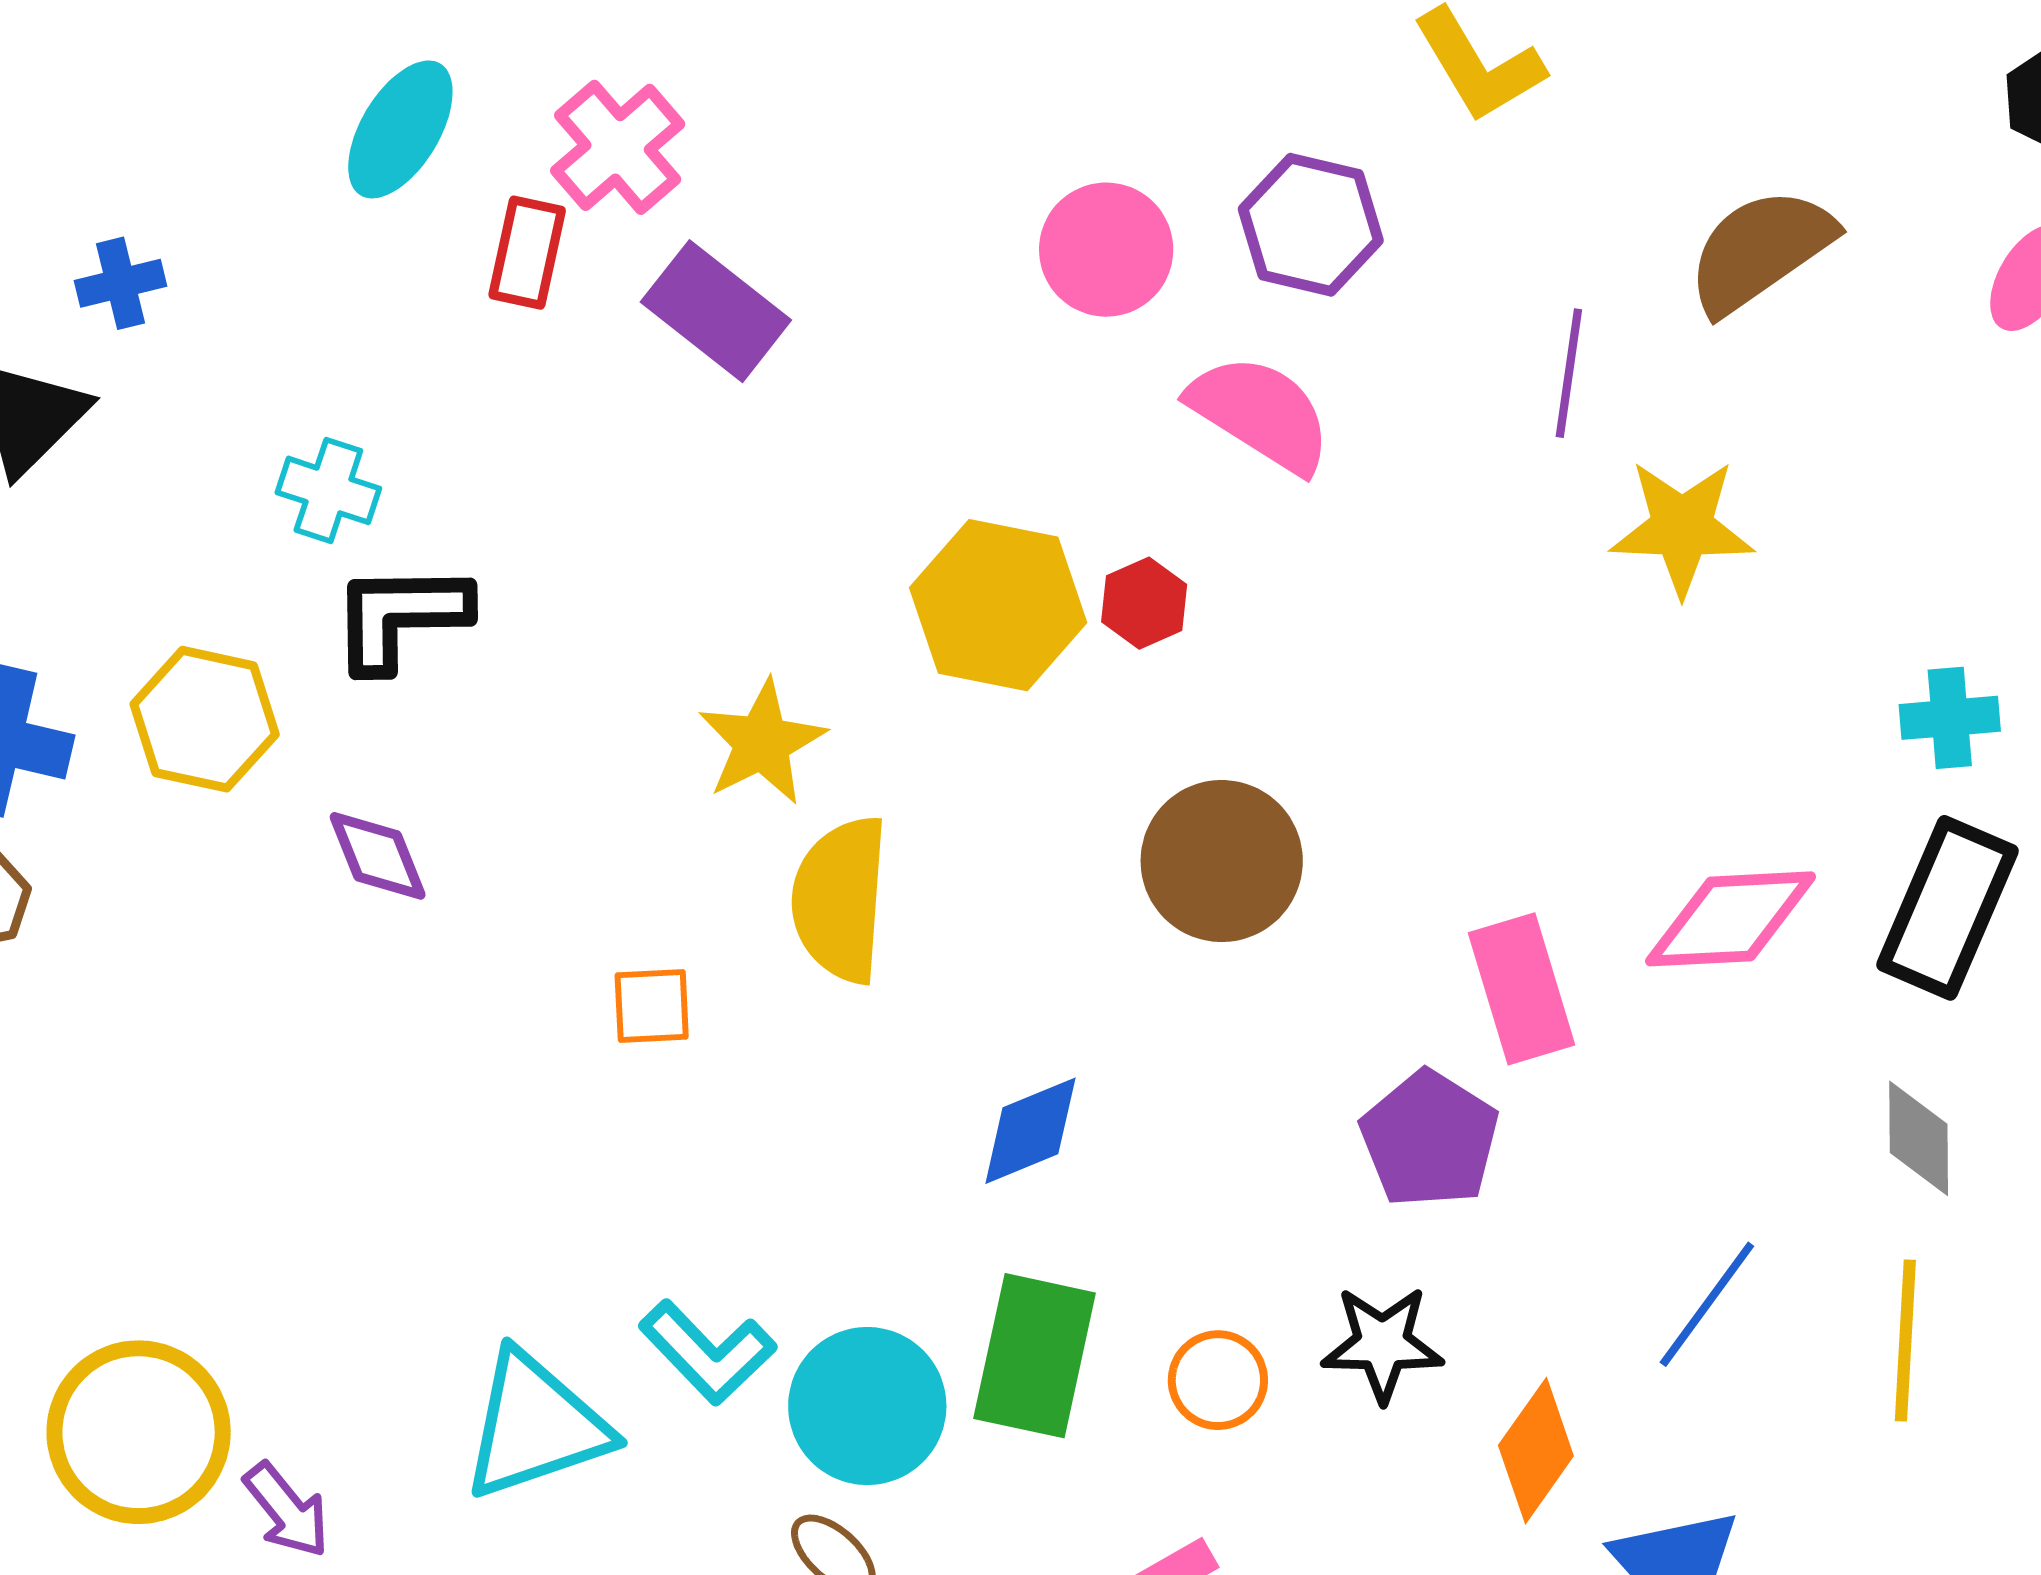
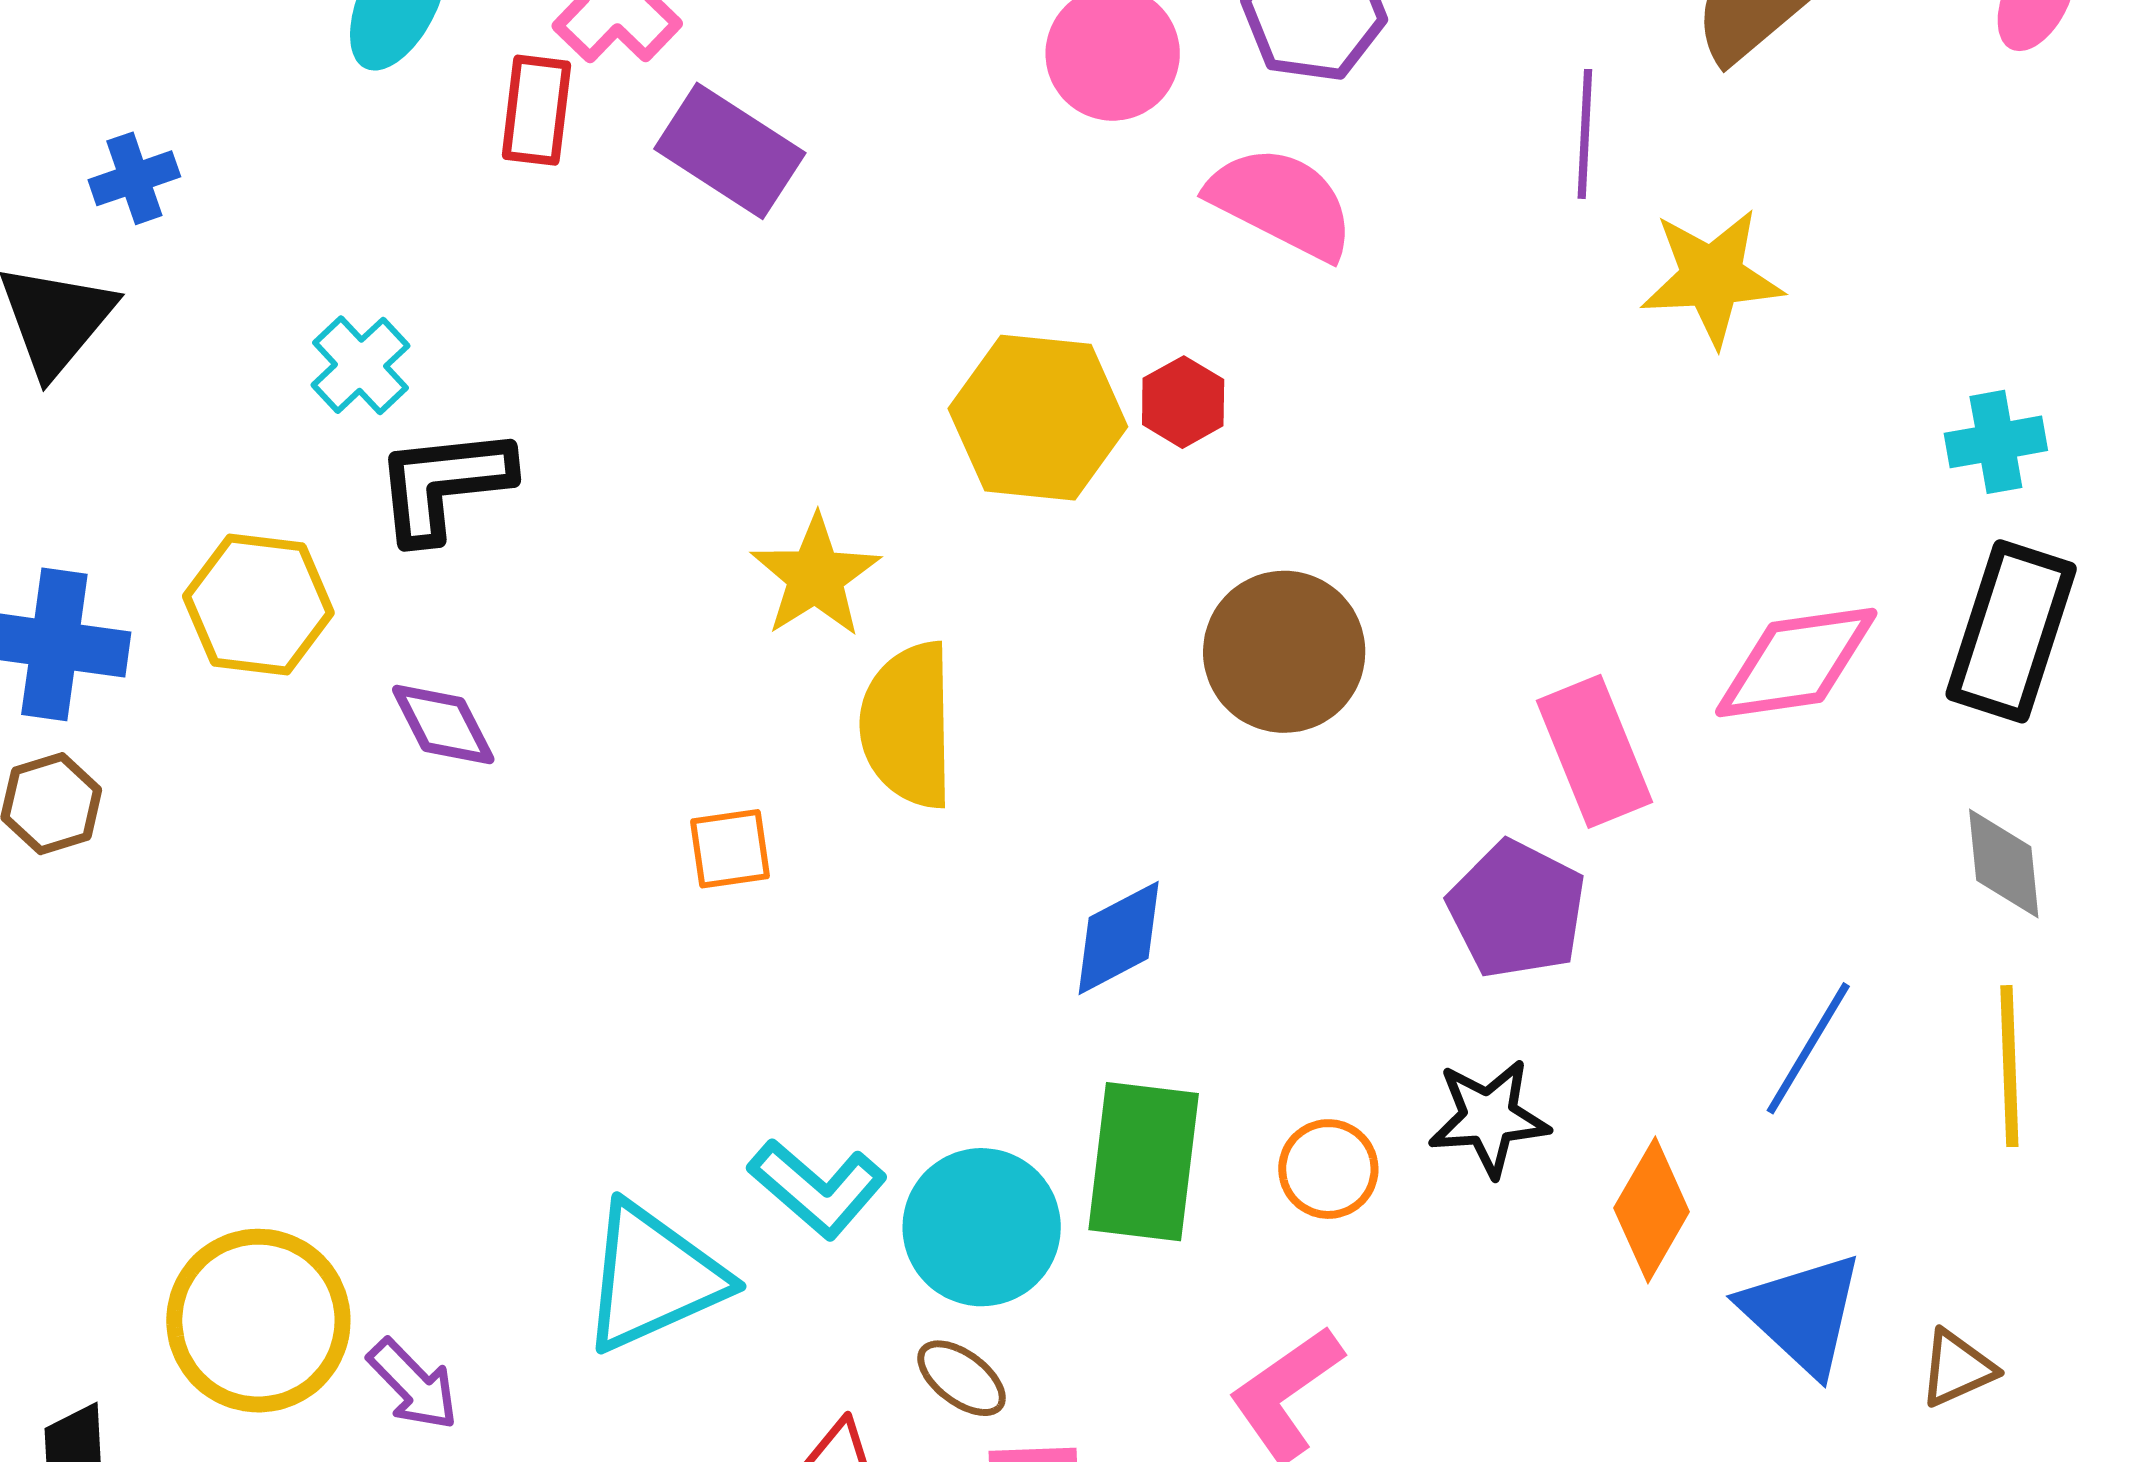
cyan cross: (328, 490) -> (360, 365), turned 34

